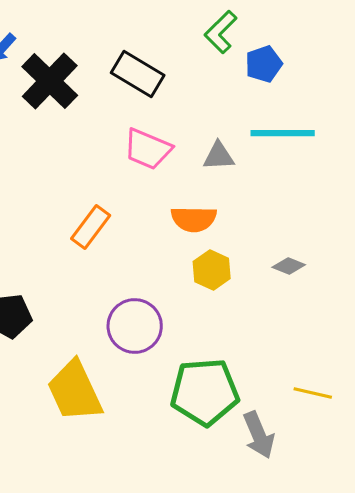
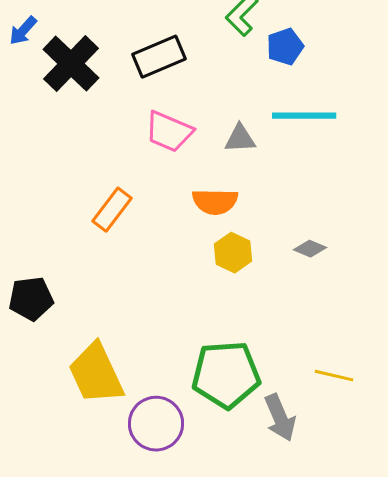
black rectangle: (138, 74) -> (159, 57), turned -54
purple circle: (135, 326) -> (156, 424), moved

